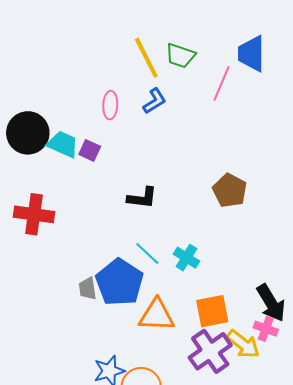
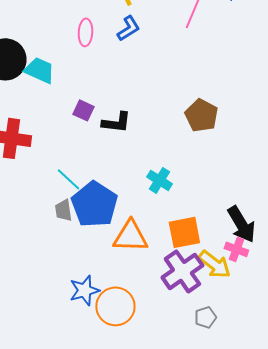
purple square: (90, 150) -> (83, 110), moved
cyan line: (147, 253) -> (68, 179), moved

